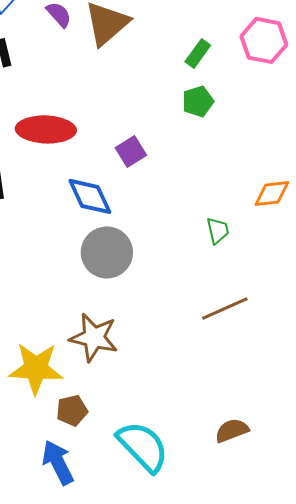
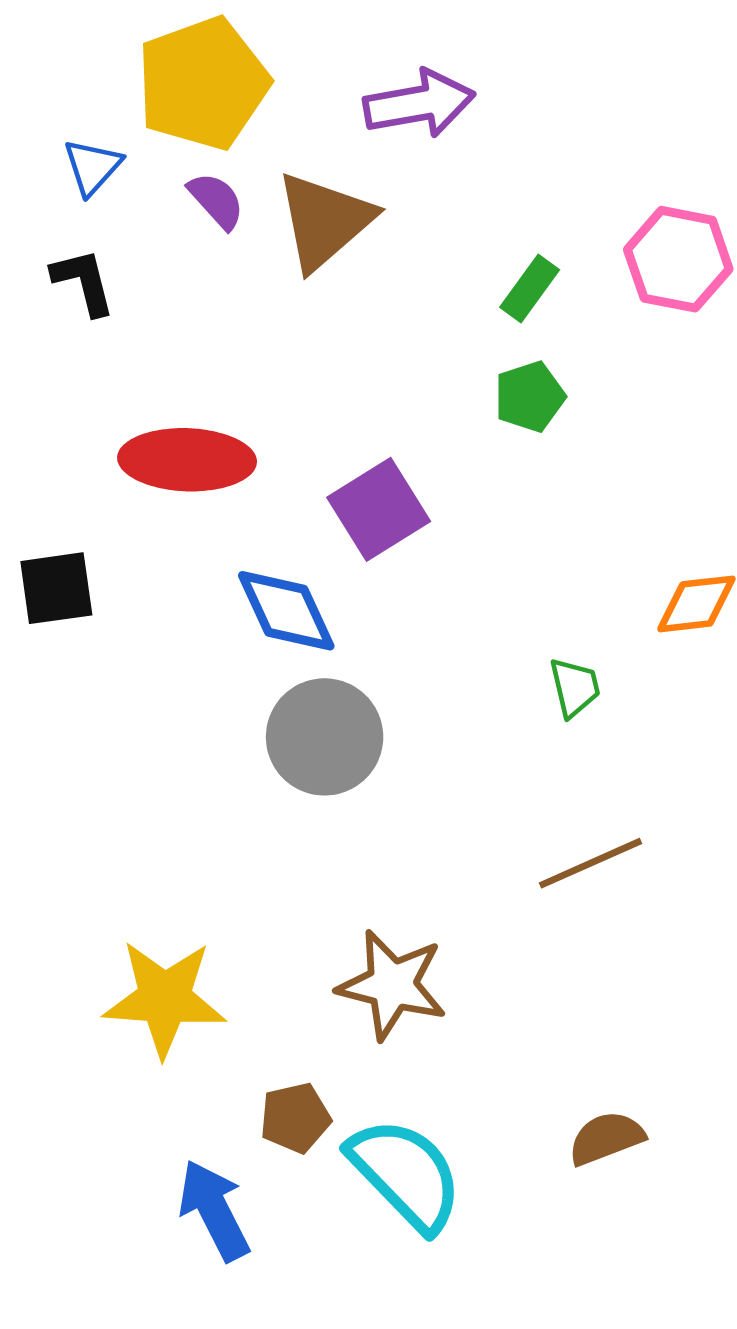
purple square: (131, 151) -> (379, 509), size x1.4
brown star: (94, 337) -> (392, 985), moved
brown pentagon: (72, 410) -> (295, 1118), moved

